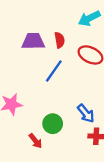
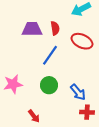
green circle: (53, 124) -> (49, 85), moved

